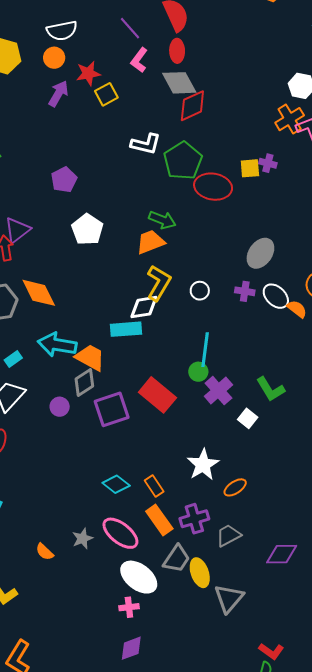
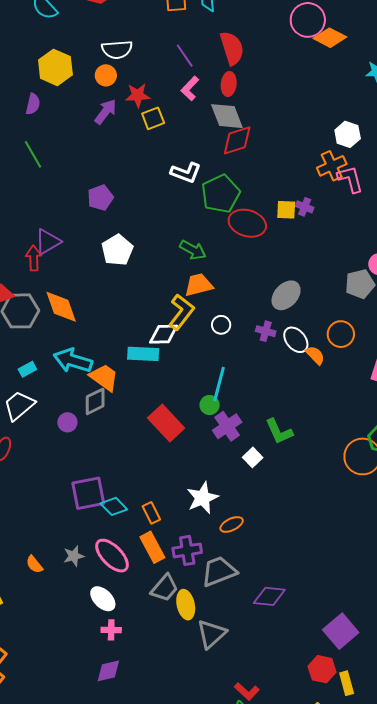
orange trapezoid: (150, 242) -> (199, 285), moved
purple square: (112, 409) -> (88, 493), moved
gray trapezoid: (228, 535) -> (219, 571), size x1.4
white ellipse: (139, 577) -> (103, 599), moved, size x0.7

